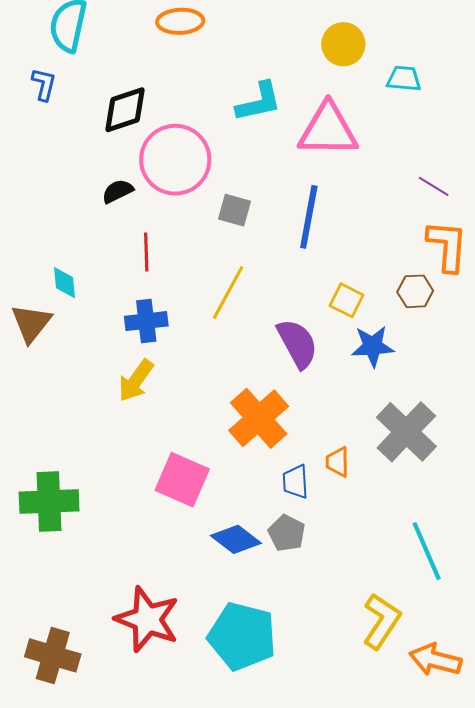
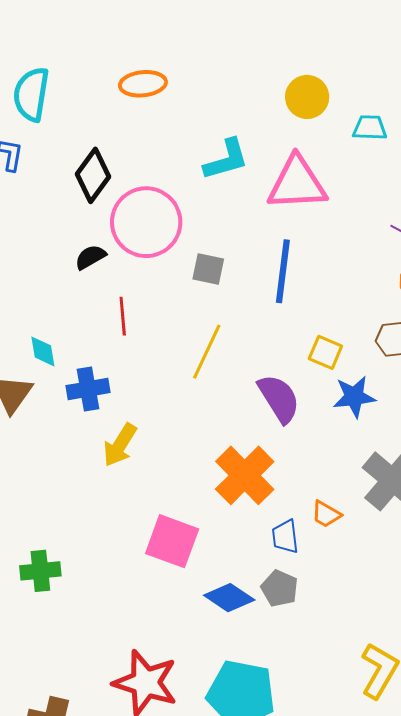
black diamond: (125, 110) -> (93, 175), turned -32
blue cross: (146, 321) -> (88, 389), moved
orange trapezoid: (338, 462) -> (326, 514), turned -56
green cross: (49, 501) -> (40, 571), size x0.7

